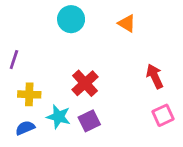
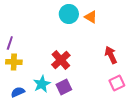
cyan circle: (71, 19) -> (69, 14), moved
yellow cross: (29, 94) -> (14, 62), moved
cyan star: (59, 117) -> (42, 84), turned 30

